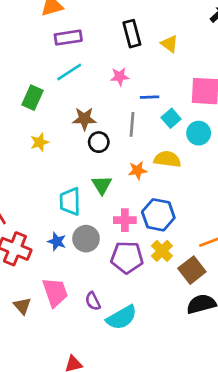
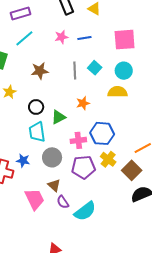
blue line: (150, 97) -> (84, 38), moved
cyan square: (171, 118) -> (95, 68), moved
black circle: (99, 142) -> (36, 107), moved
yellow semicircle: (167, 159) -> (118, 92), moved
green triangle: (102, 185) -> (58, 117), turned 42
blue star: (57, 242) -> (23, 161), moved
brown triangle: (22, 306) -> (54, 185), moved

